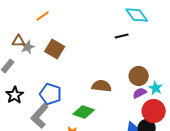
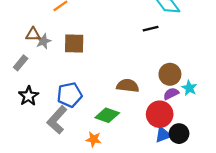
brown square: (55, 49) -> (74, 43), turned -30
blue pentagon: (51, 94) -> (70, 95), turned -30
red circle: (154, 111) -> (160, 114), moved

